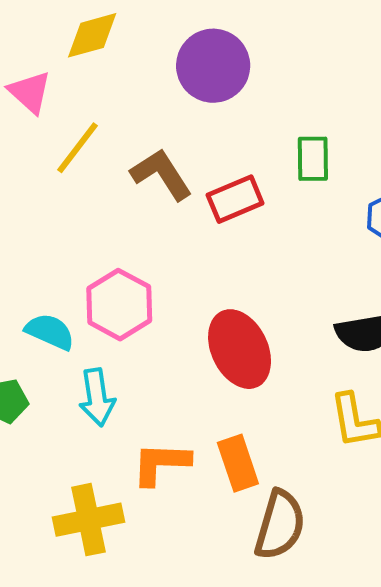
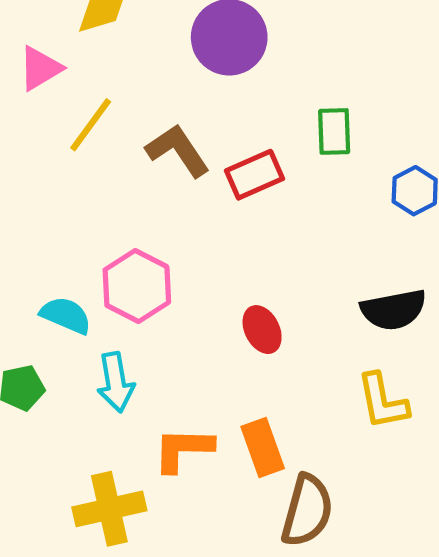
pink triangle: (30, 92) -> (40, 68), turned 48
red ellipse: (240, 349) -> (262, 330), size x0.6

